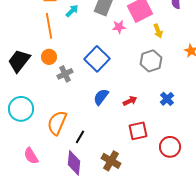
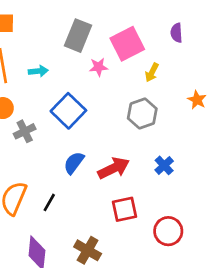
cyan arrow: (72, 11) -> (38, 71), moved, turned 40
yellow arrow: (158, 31) -> (152, 72), turned 48
red arrow: (130, 101) -> (114, 168), size x1.6
black line: (80, 137) -> (49, 202), moved

